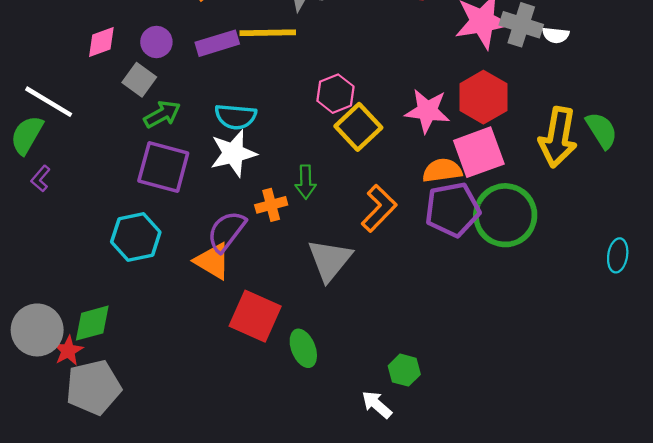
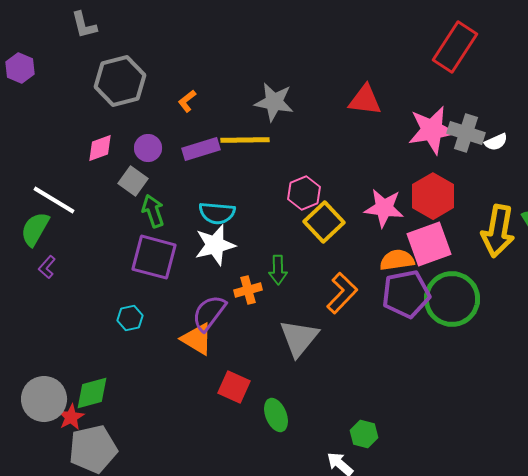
white semicircle: (556, 35) -> (496, 142), turned -30
green arrow: (162, 114) -> (153, 211), turned -80
cyan hexagon: (136, 237) -> (130, 318), size x0.6
red square: (255, 316) -> (234, 387), size x0.7

